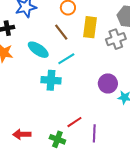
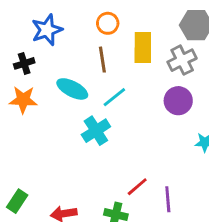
brown line: (61, 32) -> (102, 60), turned 36
cyan cross: (51, 80) -> (96, 131), turned -30
purple circle: (108, 83) -> (178, 101), moved

